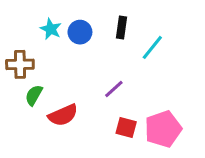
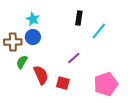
blue circle: (80, 32) -> (33, 37), moved
red semicircle: (63, 115) -> (41, 75), turned -90
red square: (126, 127) -> (63, 83), moved

